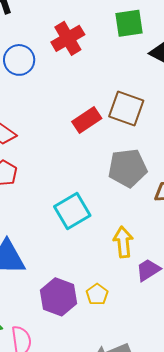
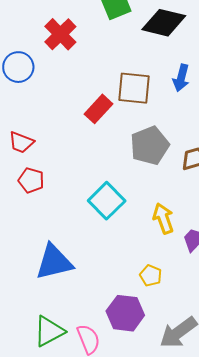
purple hexagon: (59, 297) -> (125, 313), moved

